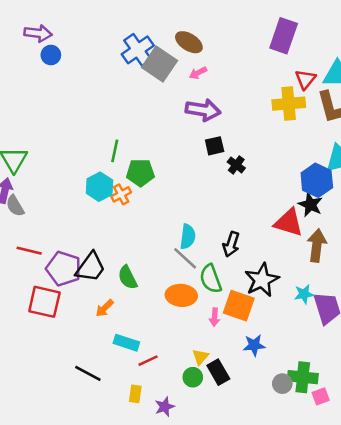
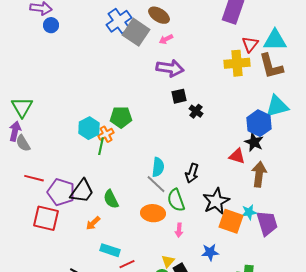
green line: (115, 151) -> (101, 146), moved
red triangle: (289, 222) -> (237, 156), size x0.7
orange square: (239, 306) -> (231, 221), moved

